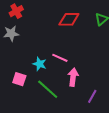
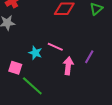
green line: (48, 89) -> (32, 86), moved
purple line: (92, 96) -> (89, 57), moved

